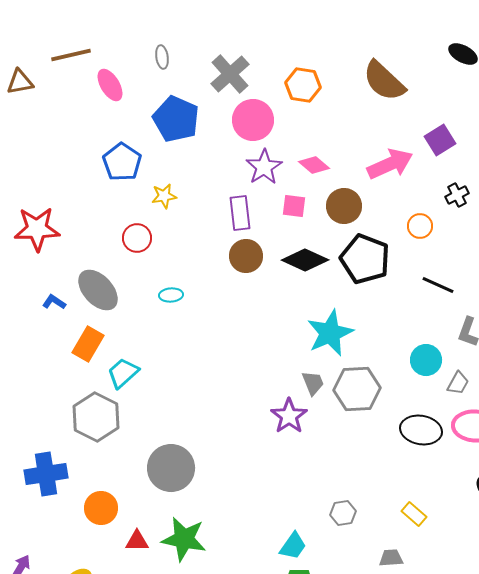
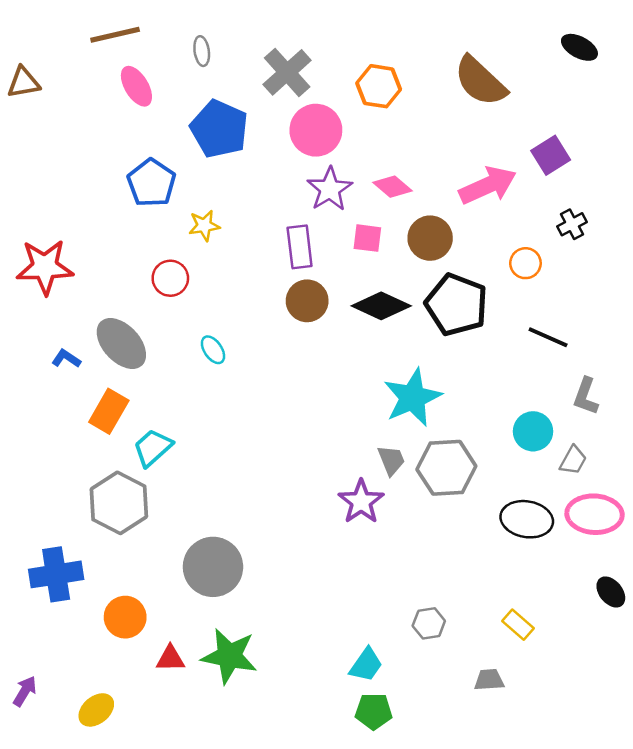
brown line: (71, 55) -> (115, 35), moved
cyan ellipse: (171, 295) -> (213, 350), turned 60

